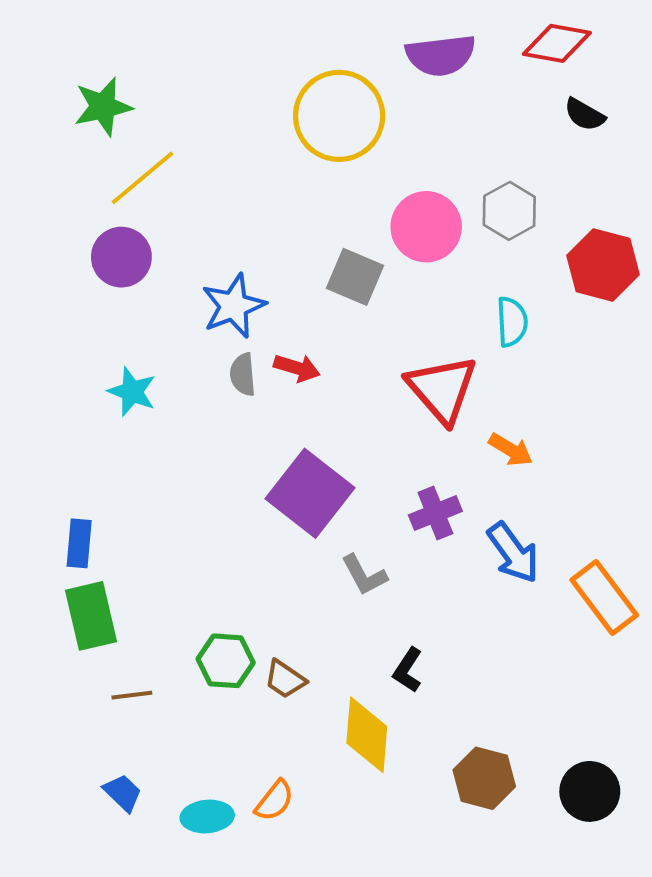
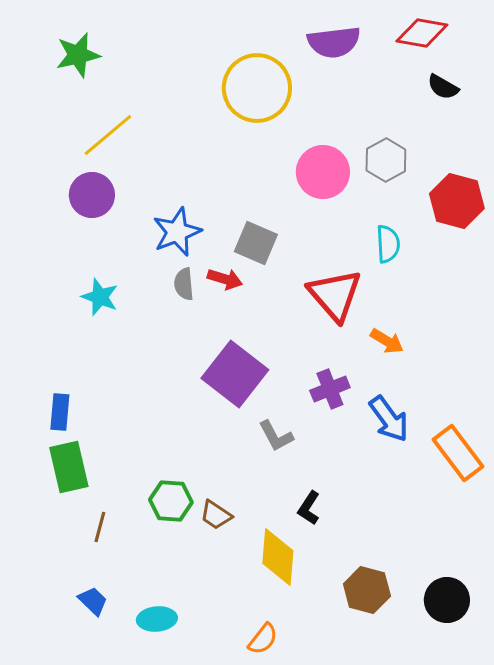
green star: (103, 107) -> (78, 55), moved
gray square: (355, 277) -> (256, 243), moved
brown line: (132, 695) -> (100, 527), turned -68
orange semicircle: (274, 801) -> (263, 639), moved

